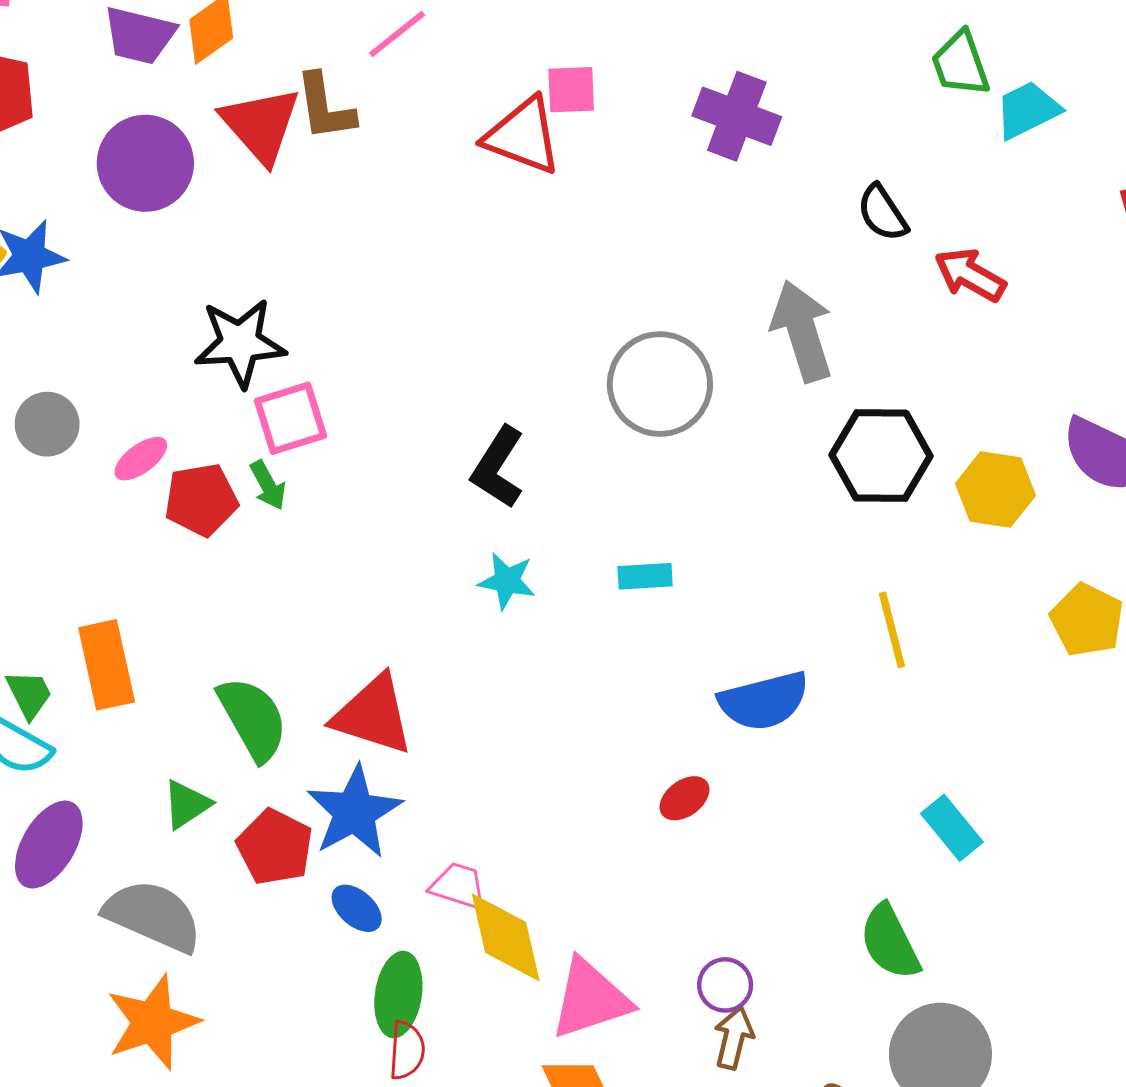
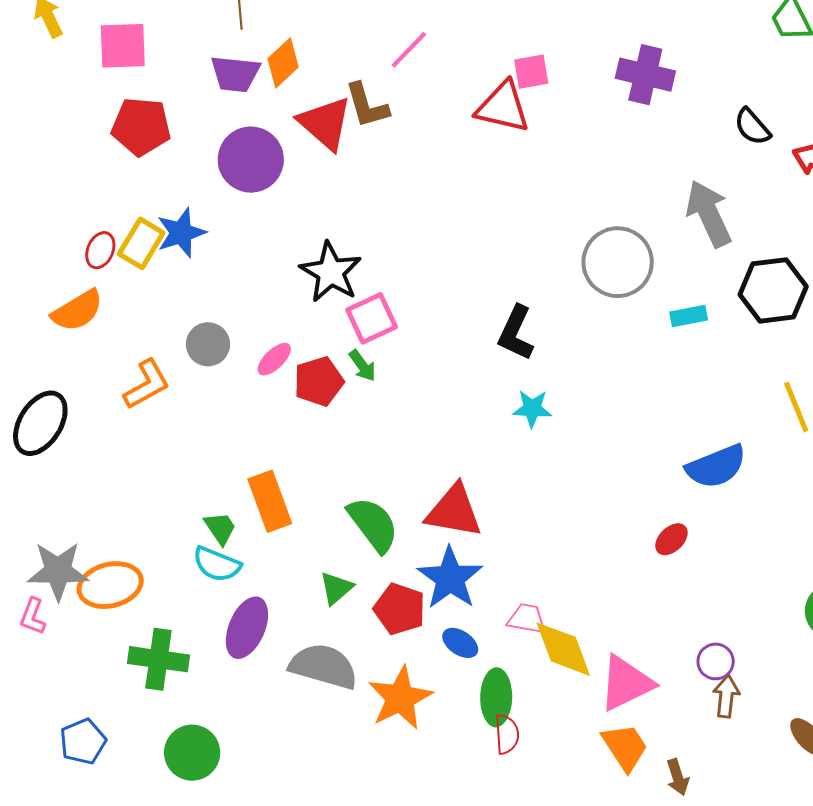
black star: (240, 343) -> (331, 272), turned -30
cyan rectangle: (645, 576) -> (689, 316), moved
orange star: (153, 1022) -> (400, 698), moved

